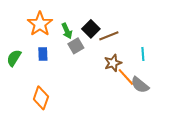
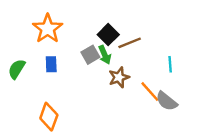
green arrow: (67, 31) -> (105, 55), moved
brown star: (113, 63) -> (119, 77), moved

